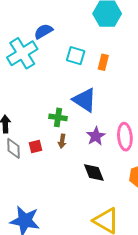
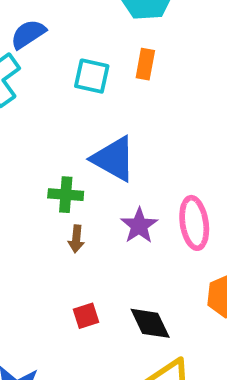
orange rectangle: (103, 62) -> (145, 64), moved
red square: (35, 146) -> (86, 316), moved
black diamond: (94, 172) -> (150, 323), moved

